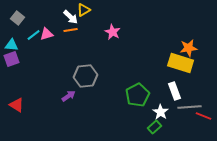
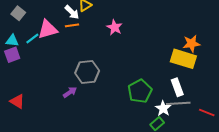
pink triangle: (47, 34) -> (48, 29), size x1.5
cyan line: (34, 35) -> (32, 39), moved
gray line: (190, 107) -> (178, 103), moved

